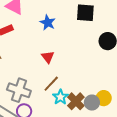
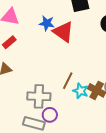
red triangle: (48, 57) -> (63, 32), moved, size x1.6

